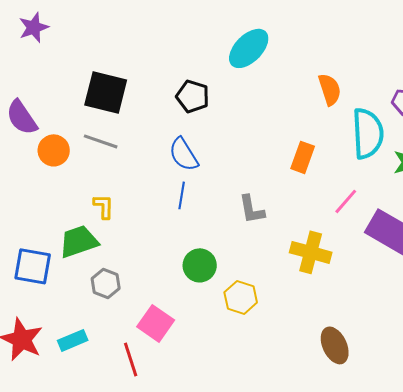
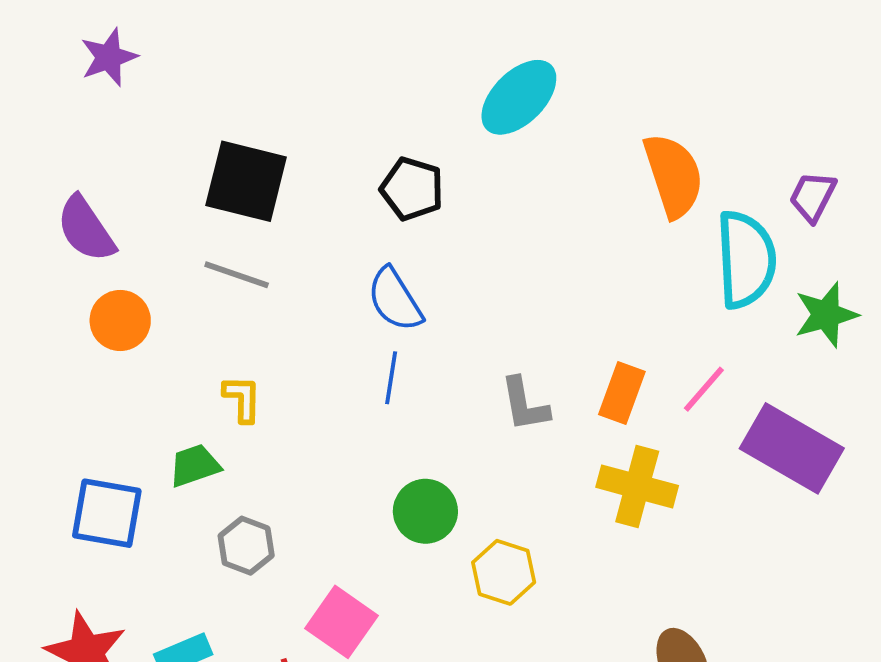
orange semicircle: (330, 89) -> (673, 176), size x1.4
orange circle: (54, 150) -> (120, 320), moved
orange rectangle: (303, 157) -> (622, 393), moved
green trapezoid: (79, 241) -> (195, 465), size x0.7

